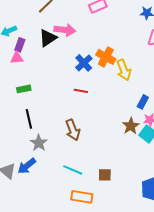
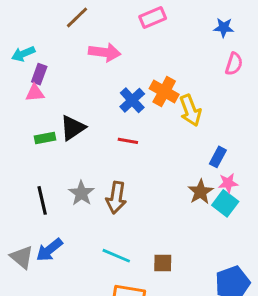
black triangle: (48, 38) -> (73, 128), moved
black line: (29, 119) -> (42, 200), moved
brown arrow: (73, 130) -> (116, 198), turned 30
gray star: (39, 143) -> (81, 193), moved

